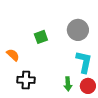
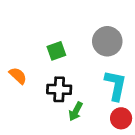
black cross: (26, 80) -> (59, 89), moved
green arrow: (68, 84) -> (76, 111), moved, turned 32

